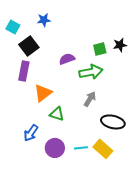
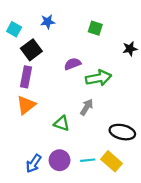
green square: (100, 49) -> (95, 28), moved, turned 32
orange triangle: (43, 93) -> (26, 105), moved
gray arrow: (90, 99) -> (87, 107), moved
blue arrow: (31, 133) -> (34, 163), moved

